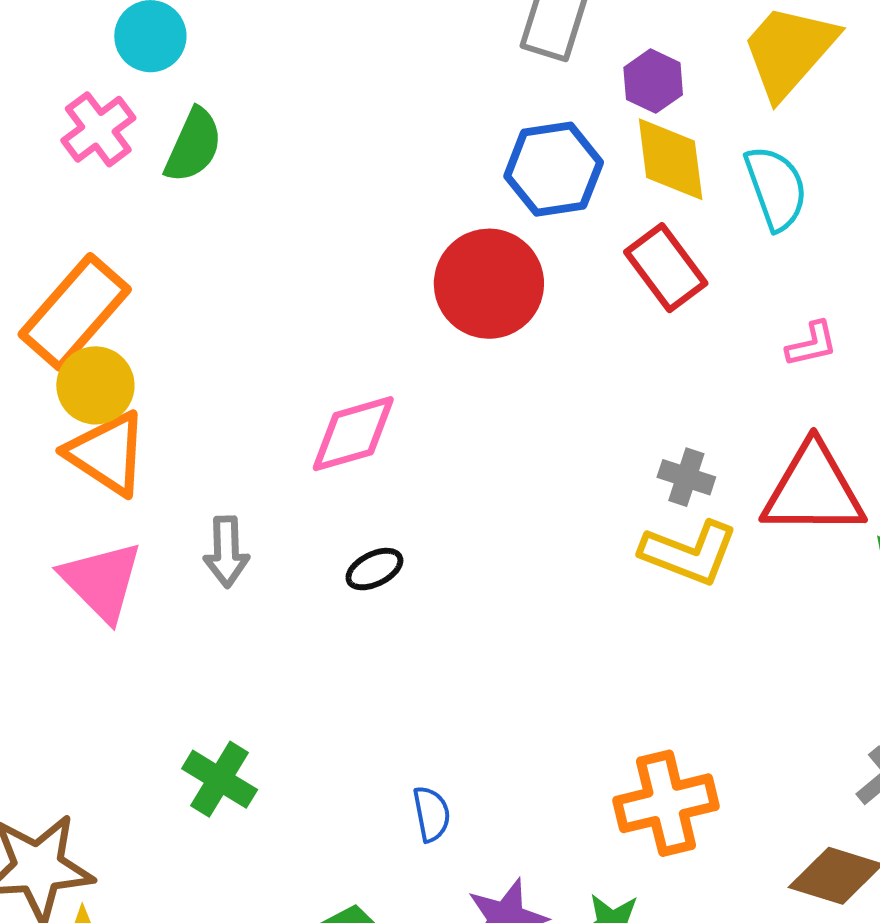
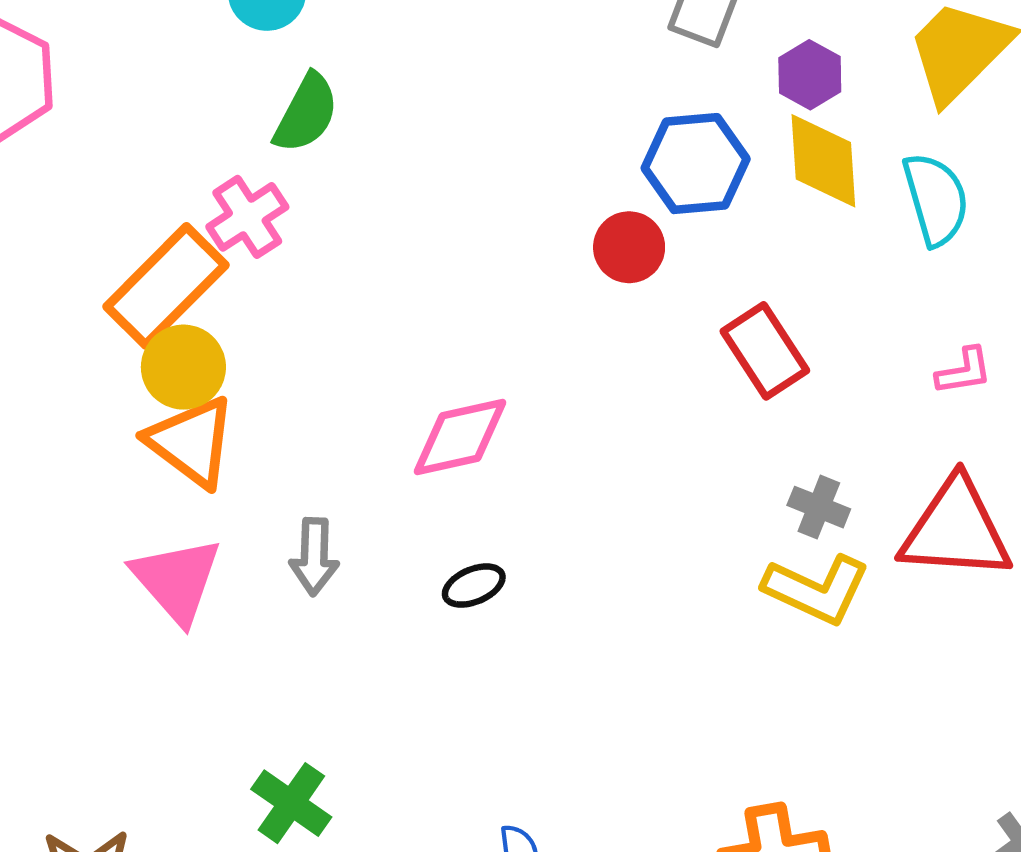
pink cross: (98, 129) -> (247, 217), moved
red rectangle: (666, 268) -> (765, 351), moved
red circle: (489, 284) -> (629, 247), moved, size x0.6

